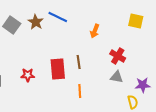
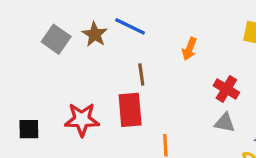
brown line: (79, 62) -> (141, 75), moved
red star: (28, 75) -> (82, 119), size x1.5

